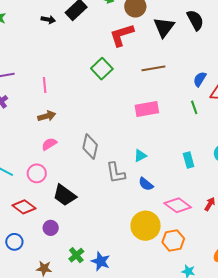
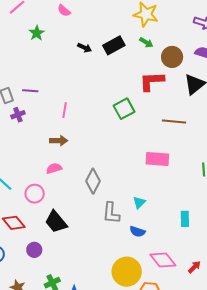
cyan triangle: (140, 156) -> (139, 203), turned -32
blue semicircle: (146, 184) -> (137, 231), turned -35

